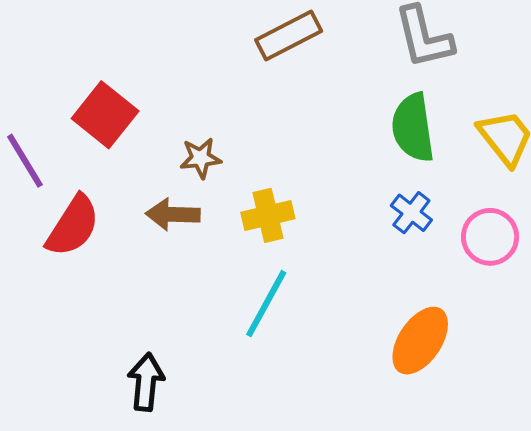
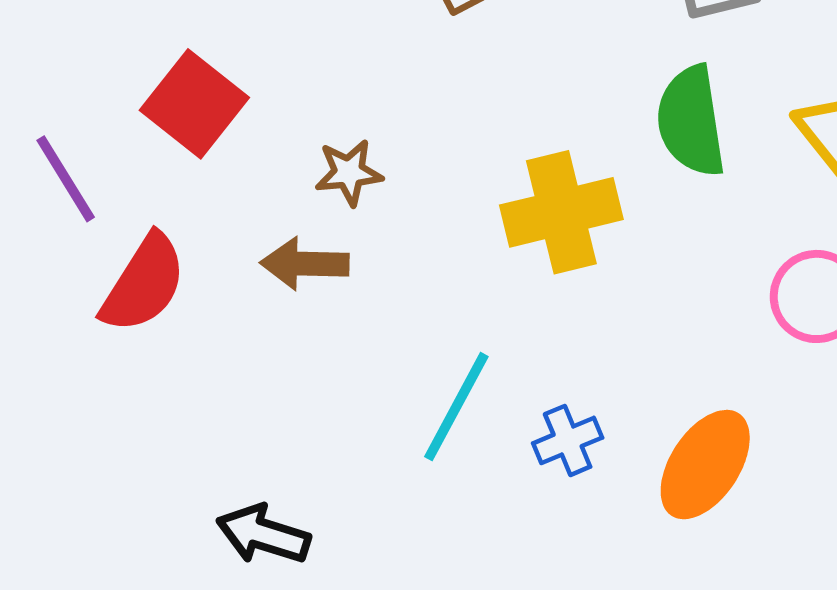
blue cross: (411, 213) -> (568, 440), moved, turned 30
yellow cross: (268, 215) -> (561, 212), moved, size x1.4
black arrow: (146, 382) -> (263, 534), turned -78

